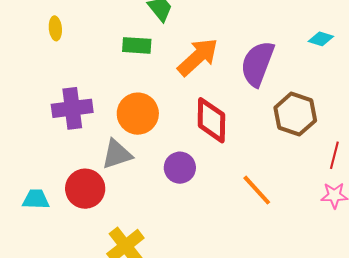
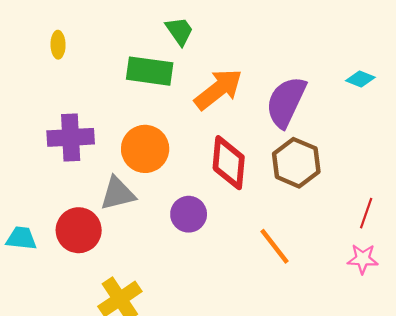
green rectangle: (137, 45) -> (150, 71), size x1.4
brown hexagon: (295, 114) -> (296, 163), moved

